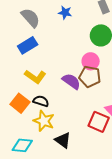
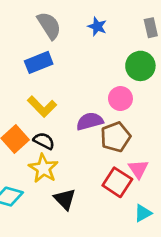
brown pentagon: (90, 77) -> (116, 137), moved, turned 30
purple semicircle: (71, 81) -> (90, 121), turned -60

